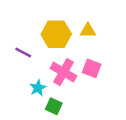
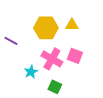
purple line: (23, 53) -> (11, 41), moved
green square: (54, 106) -> (55, 87), moved

